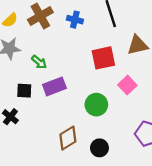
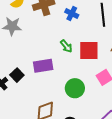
green arrow: (39, 62) -> (66, 46), moved
black square: (24, 91) -> (17, 75), moved, turned 32

